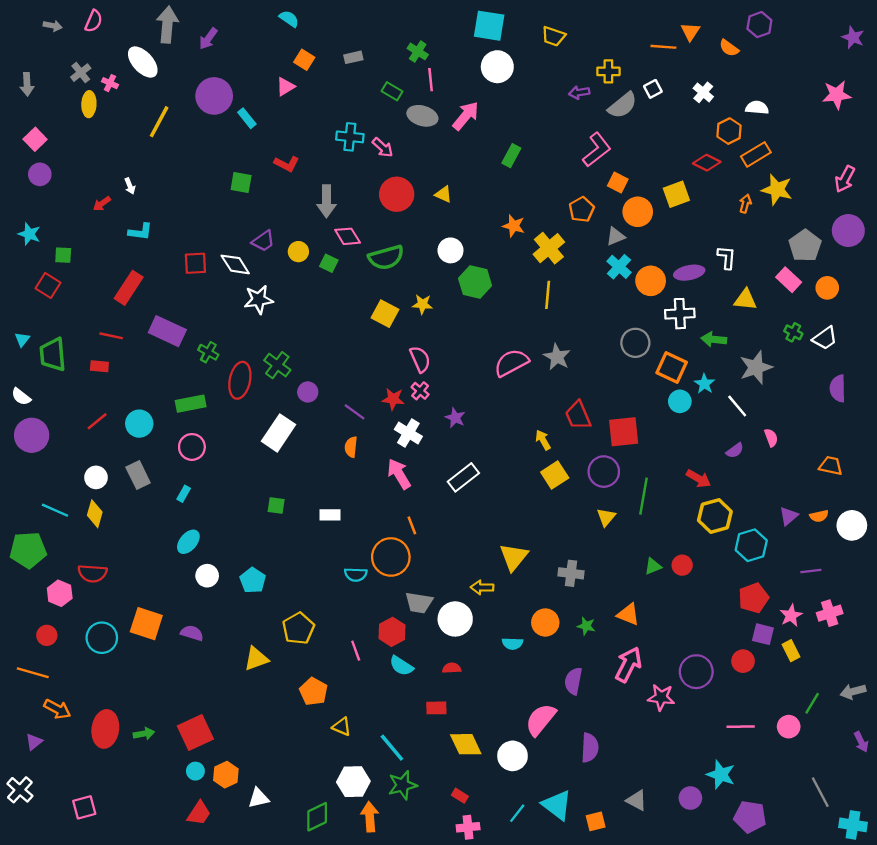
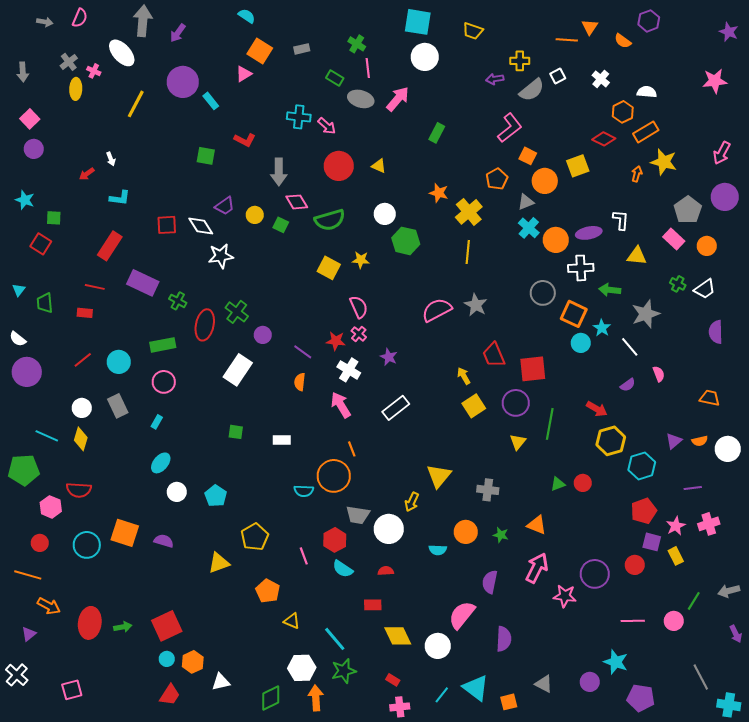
orange square: (304, 60) -> (260, 51), size x1.4
green trapezoid: (53, 355) -> (45, 303), size x0.7
yellow arrow: (482, 587) -> (412, 502), turned -66

